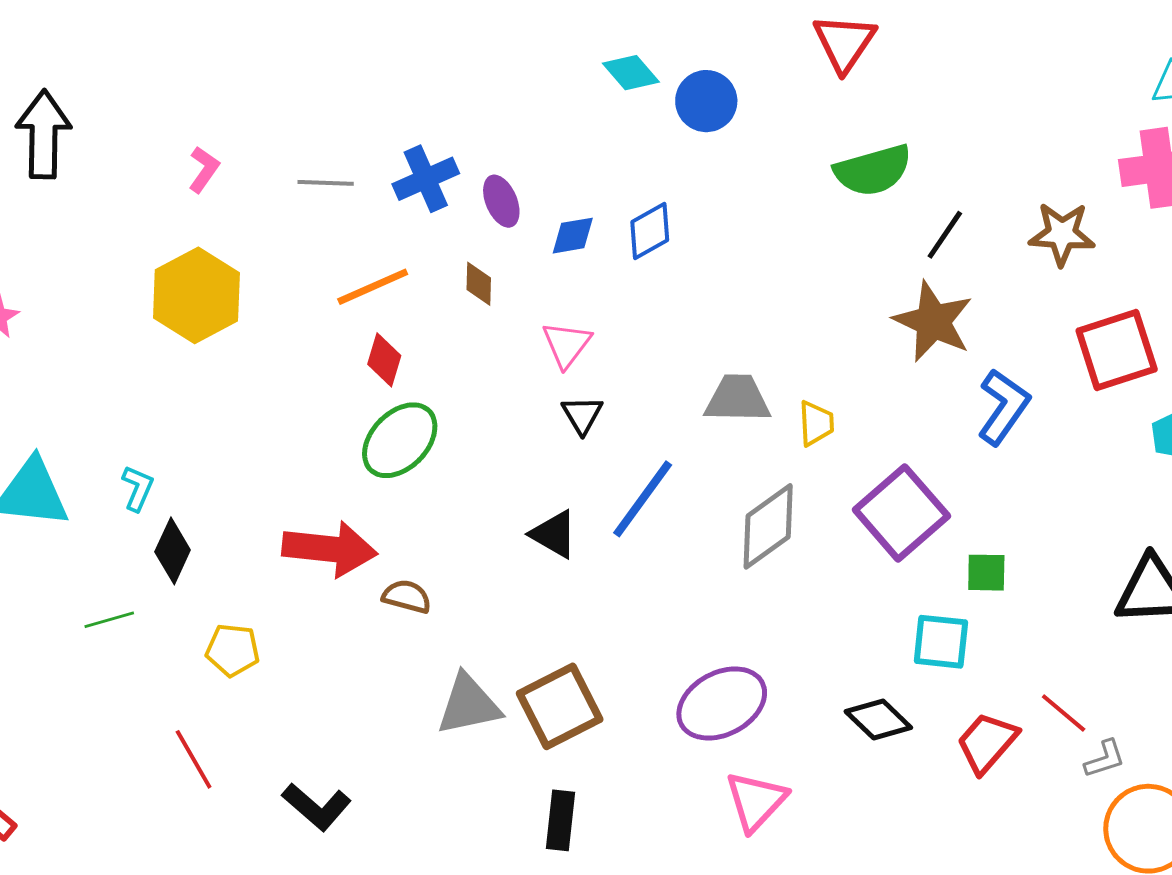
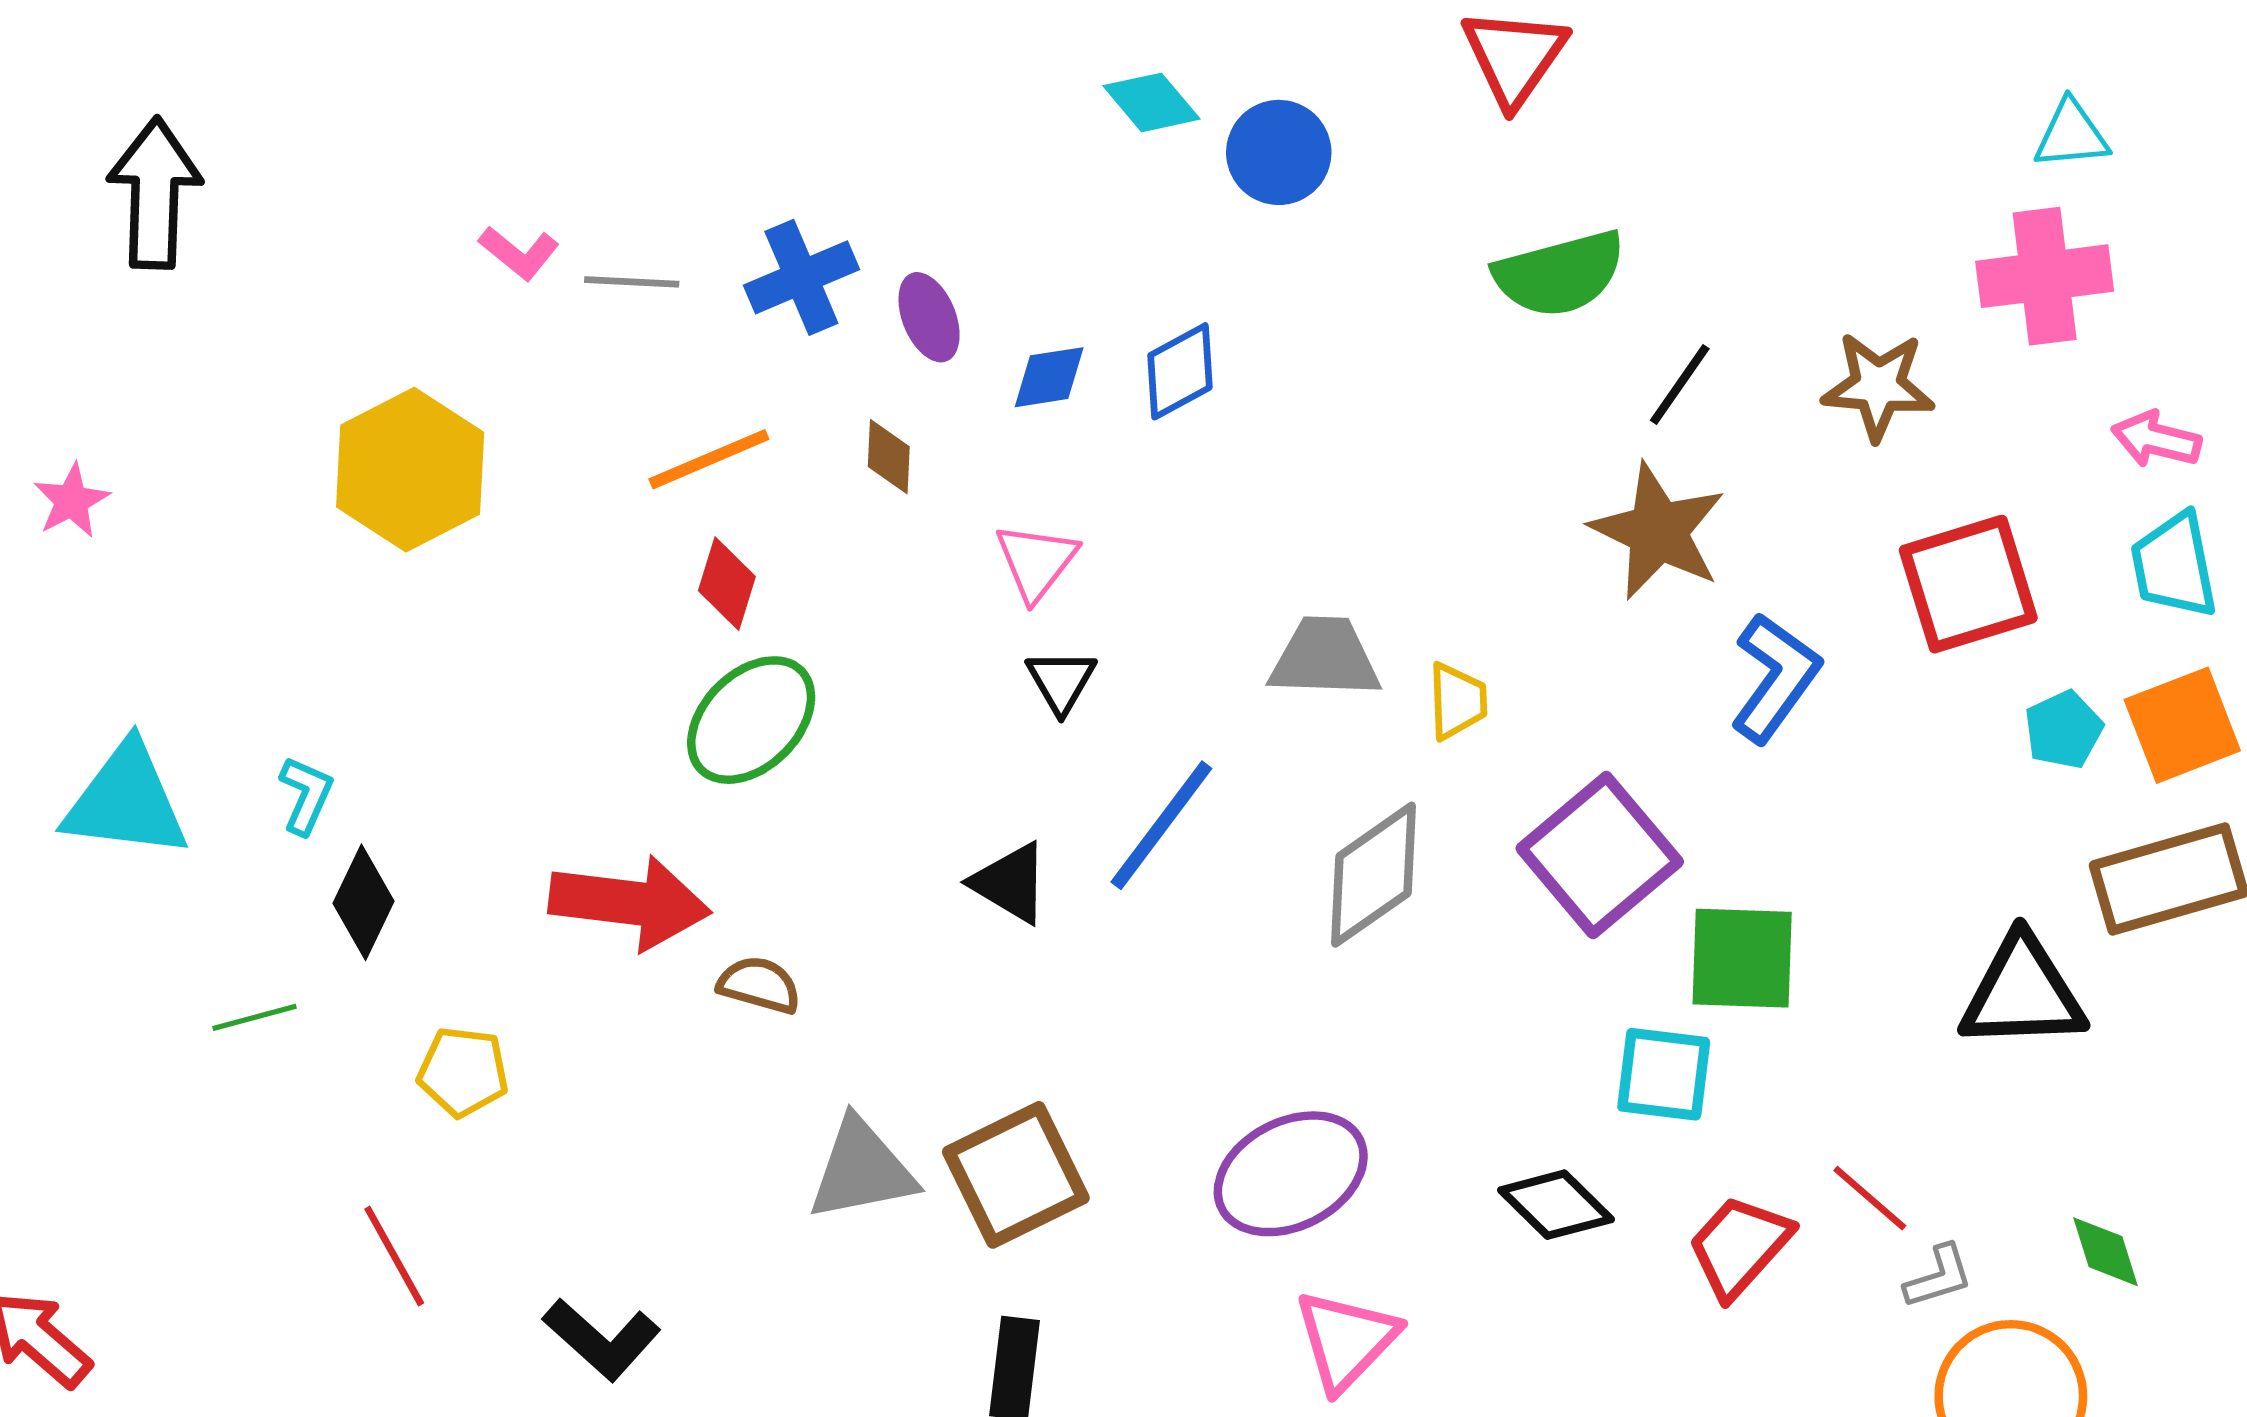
pink L-shape: (204, 169) -> (519, 253), moved, turned 93
green square: (986, 573) -> (1742, 958), size x1.6

